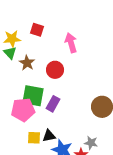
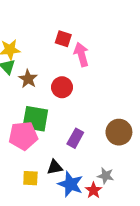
red square: (37, 30) -> (63, 39), moved
purple rectangle: (53, 104) -> (75, 138), moved
yellow square: (34, 138) -> (30, 178), moved

